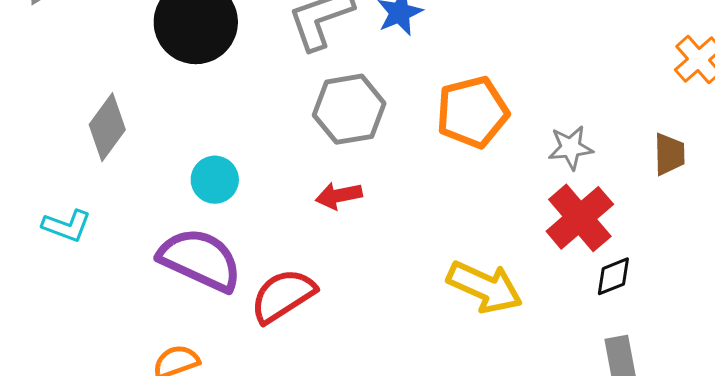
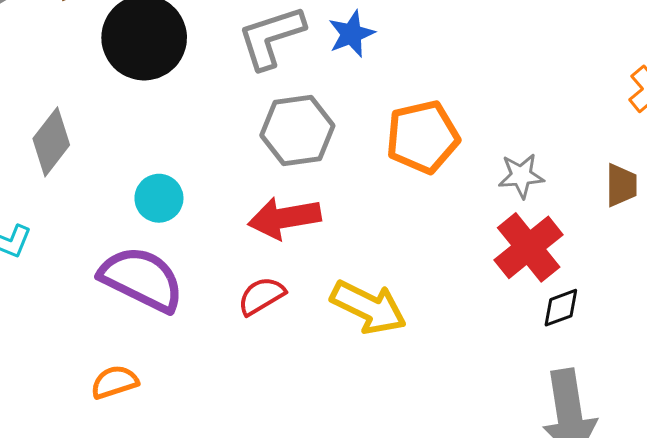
red arrow: (339, 196) -> (284, 218), size x1.5
yellow arrow: (485, 287) -> (369, 307), moved
red semicircle: (283, 296) -> (261, 296), moved, size x0.7

